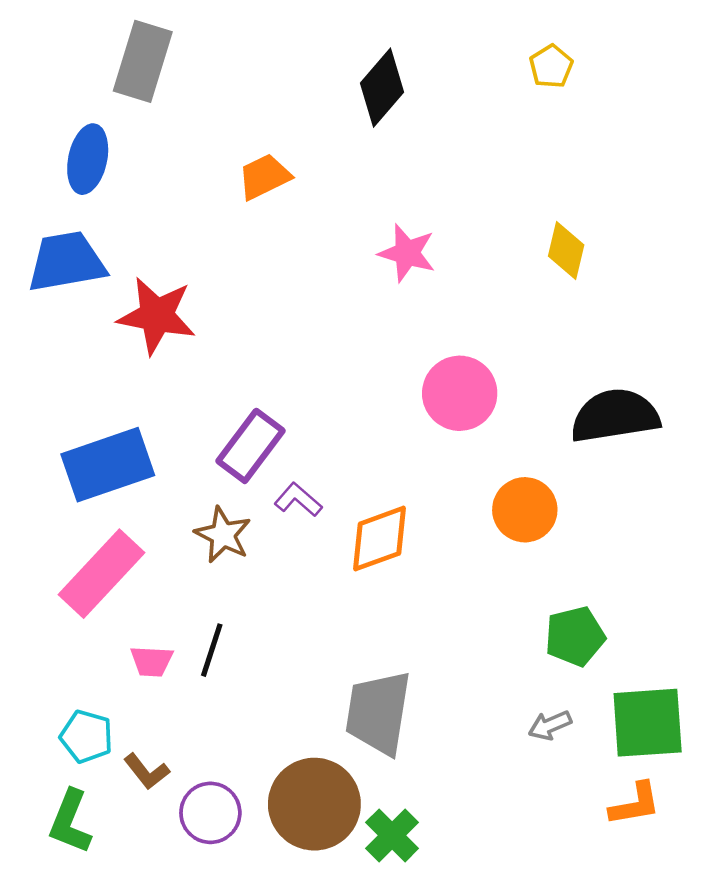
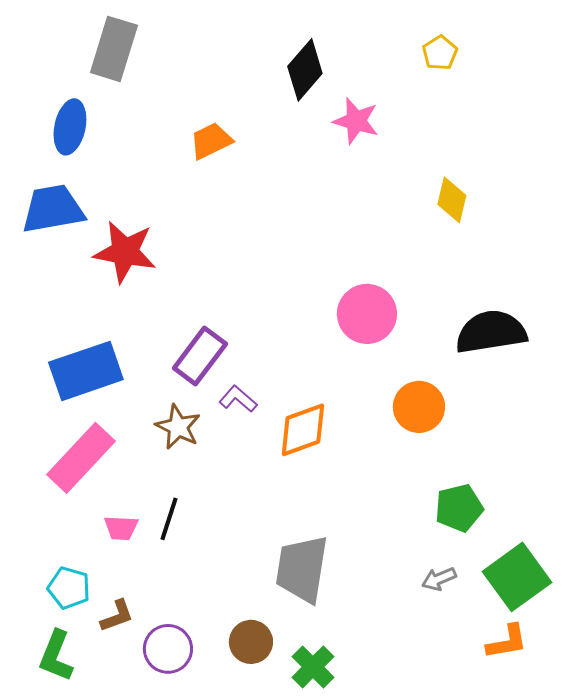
pink star: (407, 253) -> (356, 121), moved
green square: (648, 723) -> (517, 577), turned -32
brown L-shape: (147, 772) -> (117, 616), turned -72
brown circle: (314, 804) -> (251, 642), size x0.6

